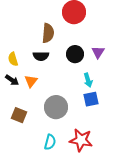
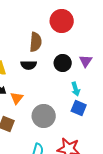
orange triangle: (31, 81) -> (17, 98), moved
blue square: (91, 99) -> (79, 108), turned 35

